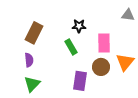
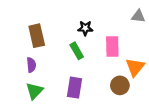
brown rectangle: (34, 33) -> (37, 36), turned -40
brown circle: (101, 67) -> (120, 85), moved
purple rectangle: (80, 81) -> (74, 88), moved

